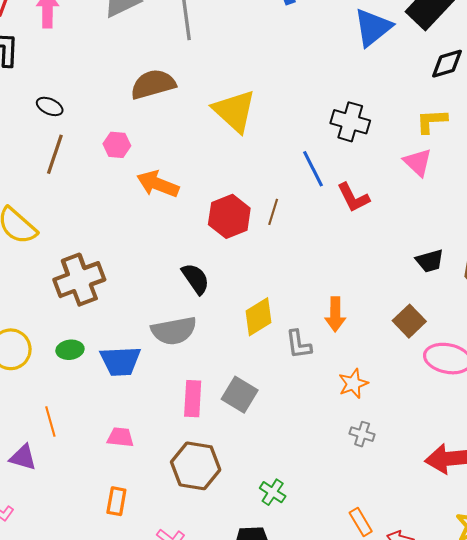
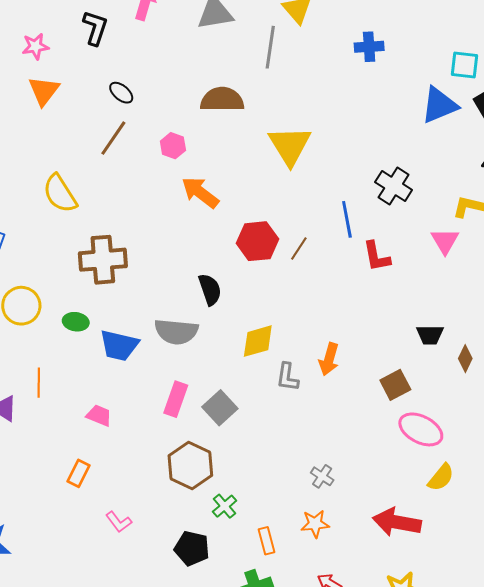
orange star: (353, 384) -> (315, 524), moved
brown hexagon: (196, 466) -> (190, 465), moved
orange rectangle: (361, 522) -> (266, 541), moved

